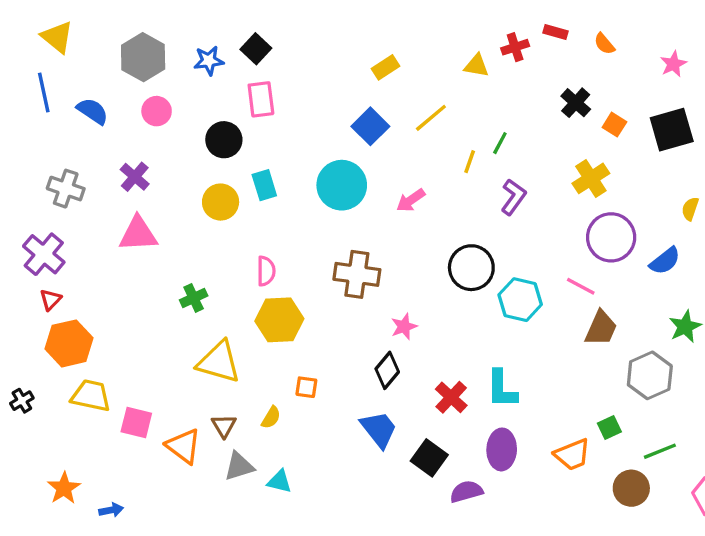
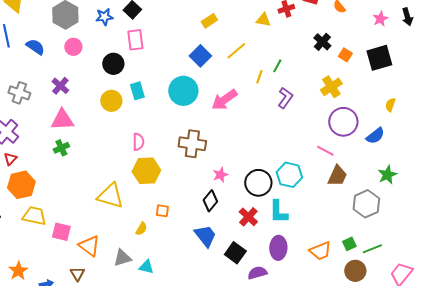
pink arrow: (411, 200) -> (224, 100), size x1.5
black circle: (471, 268) -> (258, 183), moved
green cross: (194, 298) -> (61, 148), moved
cyan hexagon: (520, 300) -> (289, 175), moved
brown triangle: (224, 426) -> (77, 274), moved
green square: (609, 428) -> (349, 244), moved

